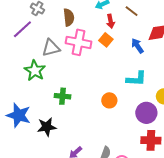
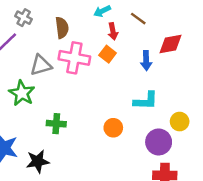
blue arrow: (137, 46) -> (146, 61), turned -147

